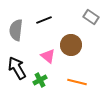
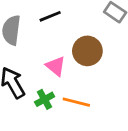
orange line: (77, 82) -> (76, 102), moved

